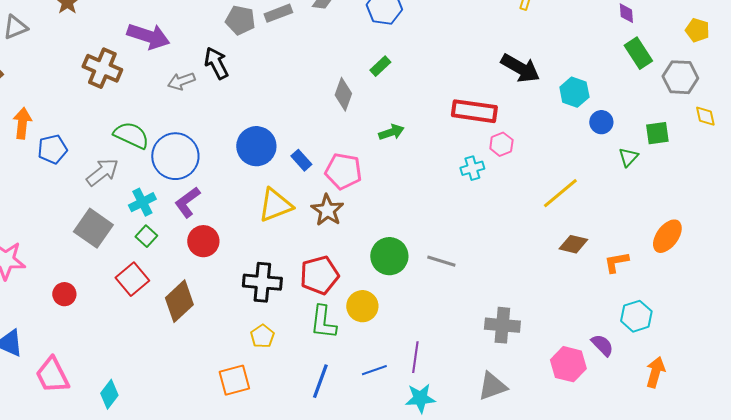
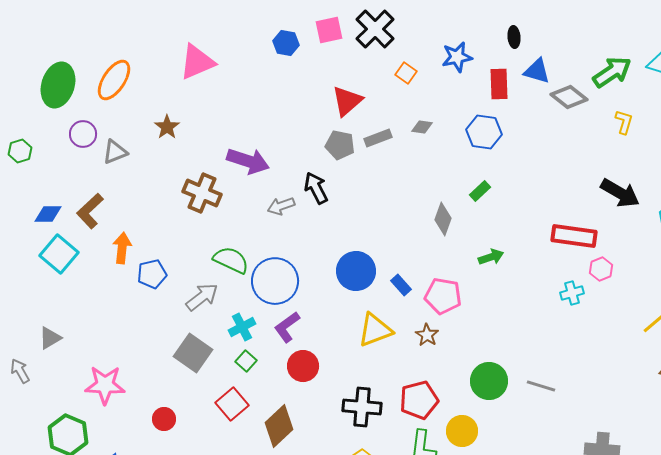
brown star: (327, 210) -> (427, 335), size x0.7

